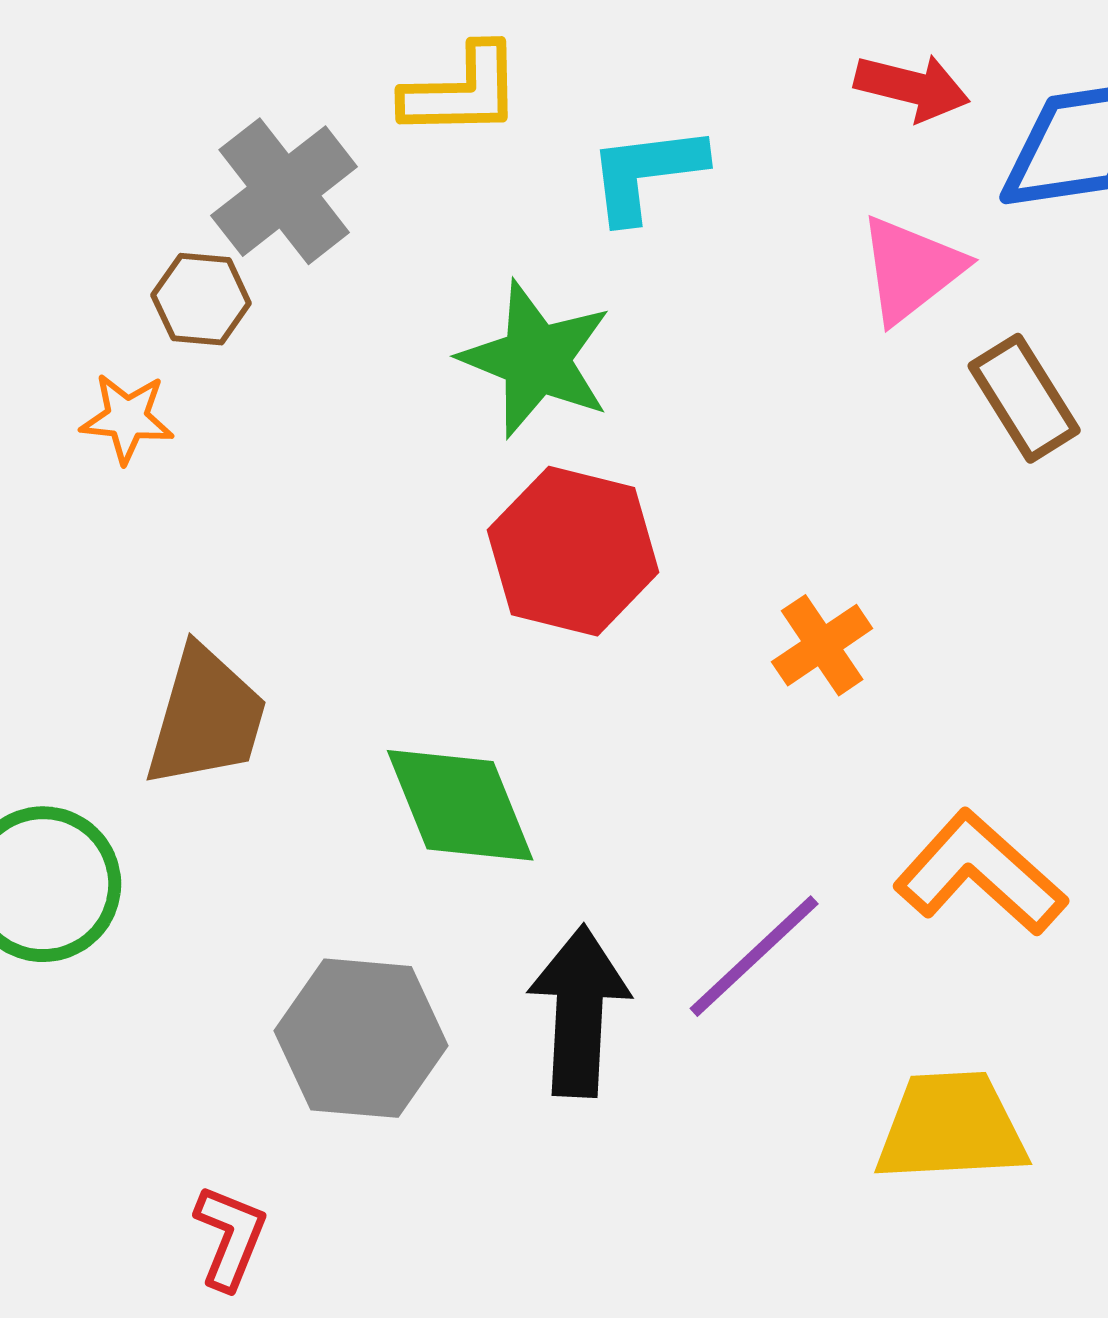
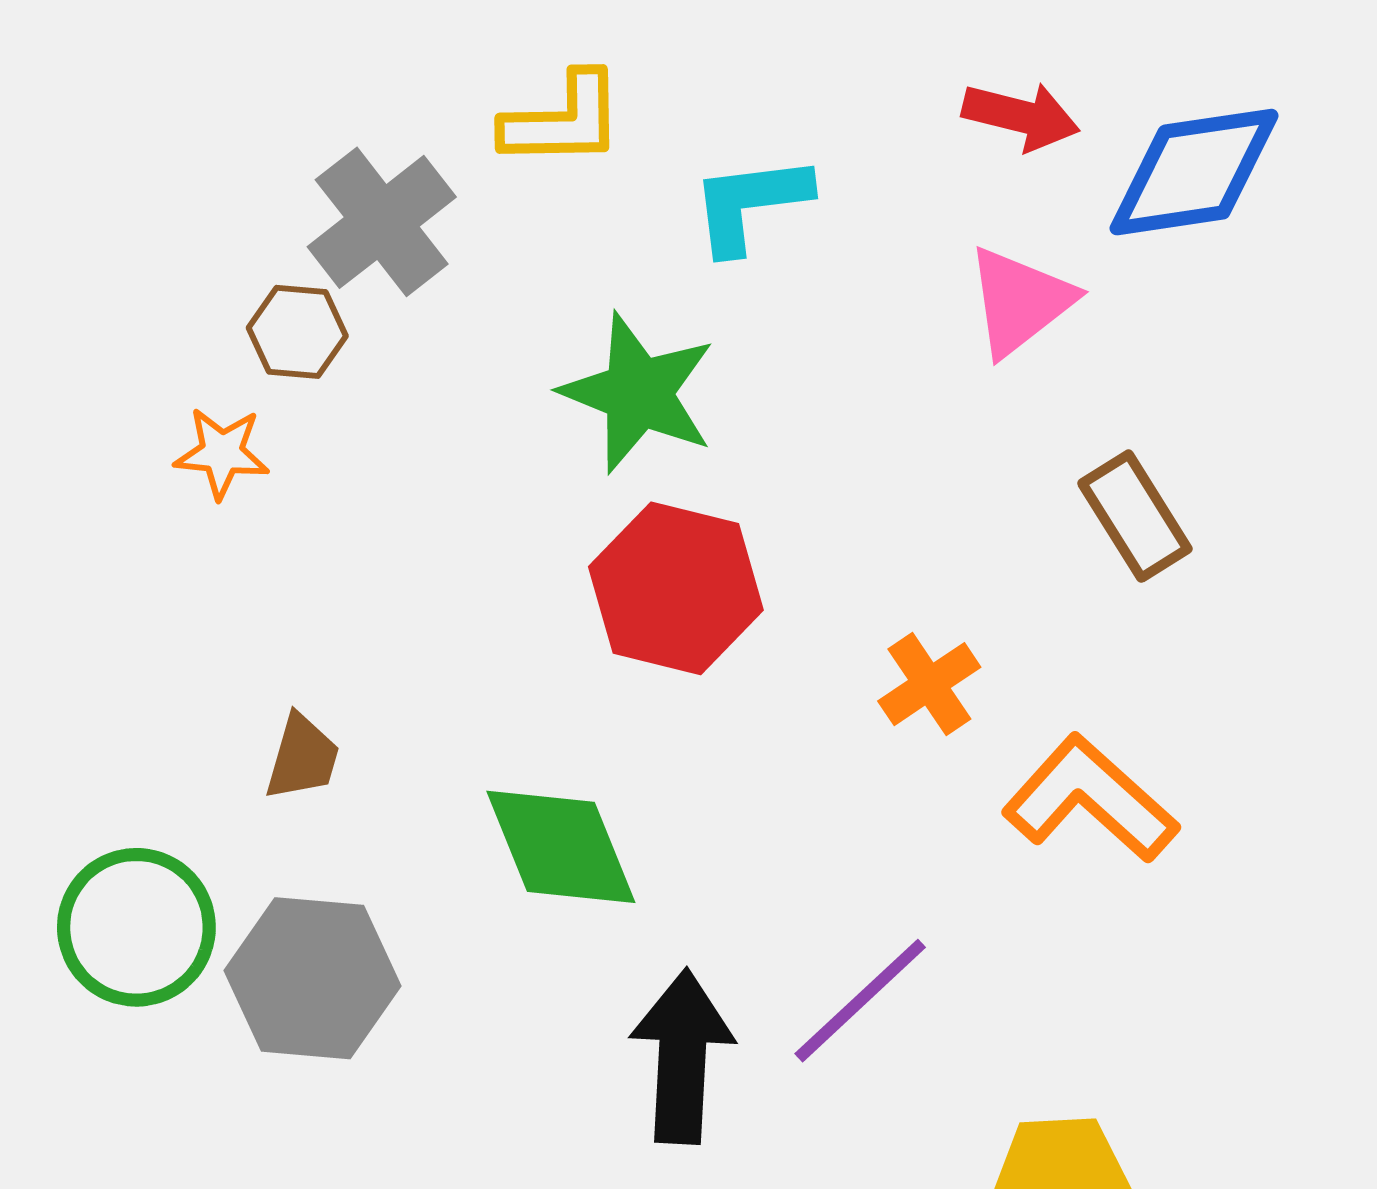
brown rectangle: (1024, 398) -> (1135, 516), moved
brown trapezoid: (206, 717) -> (302, 757), size x0.6
orange L-shape: (980, 873) -> (1090, 799), moved
gray hexagon: (361, 1038) -> (312, 978), moved

